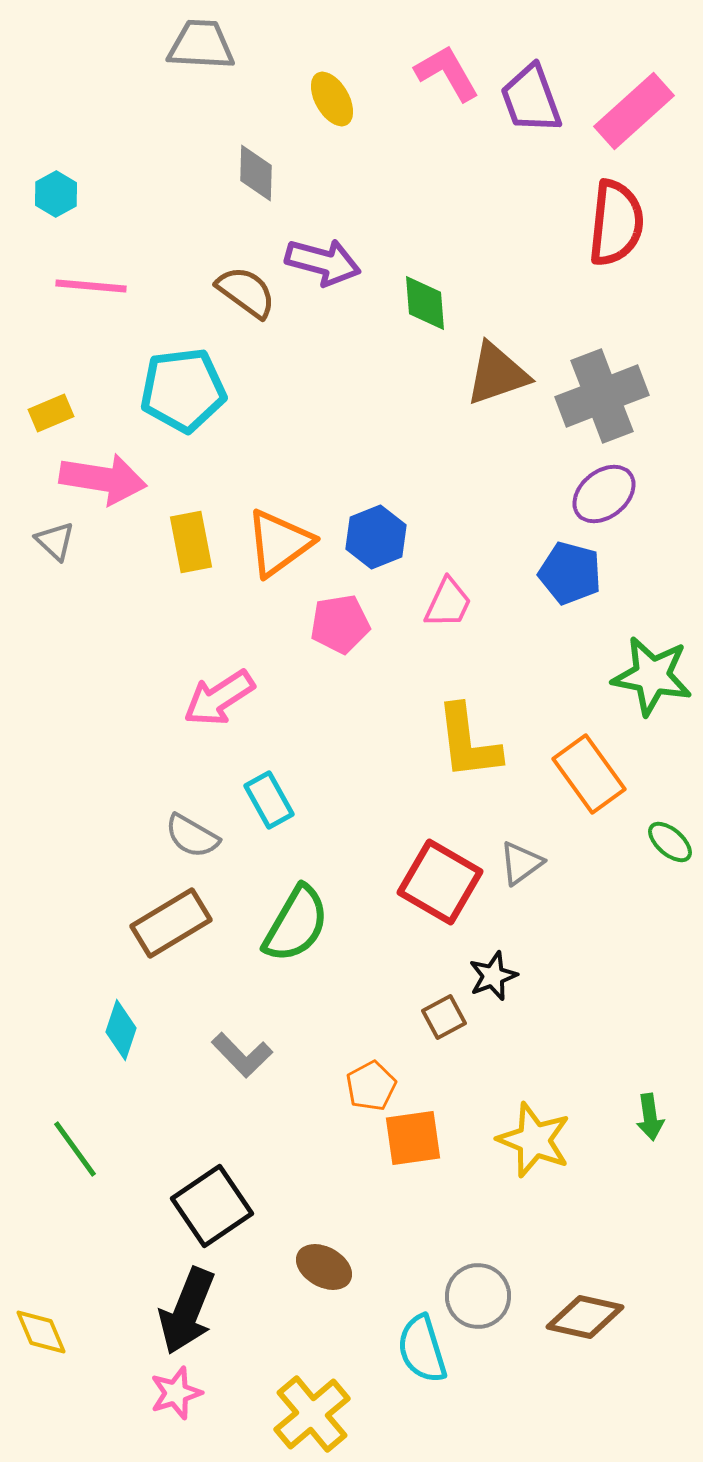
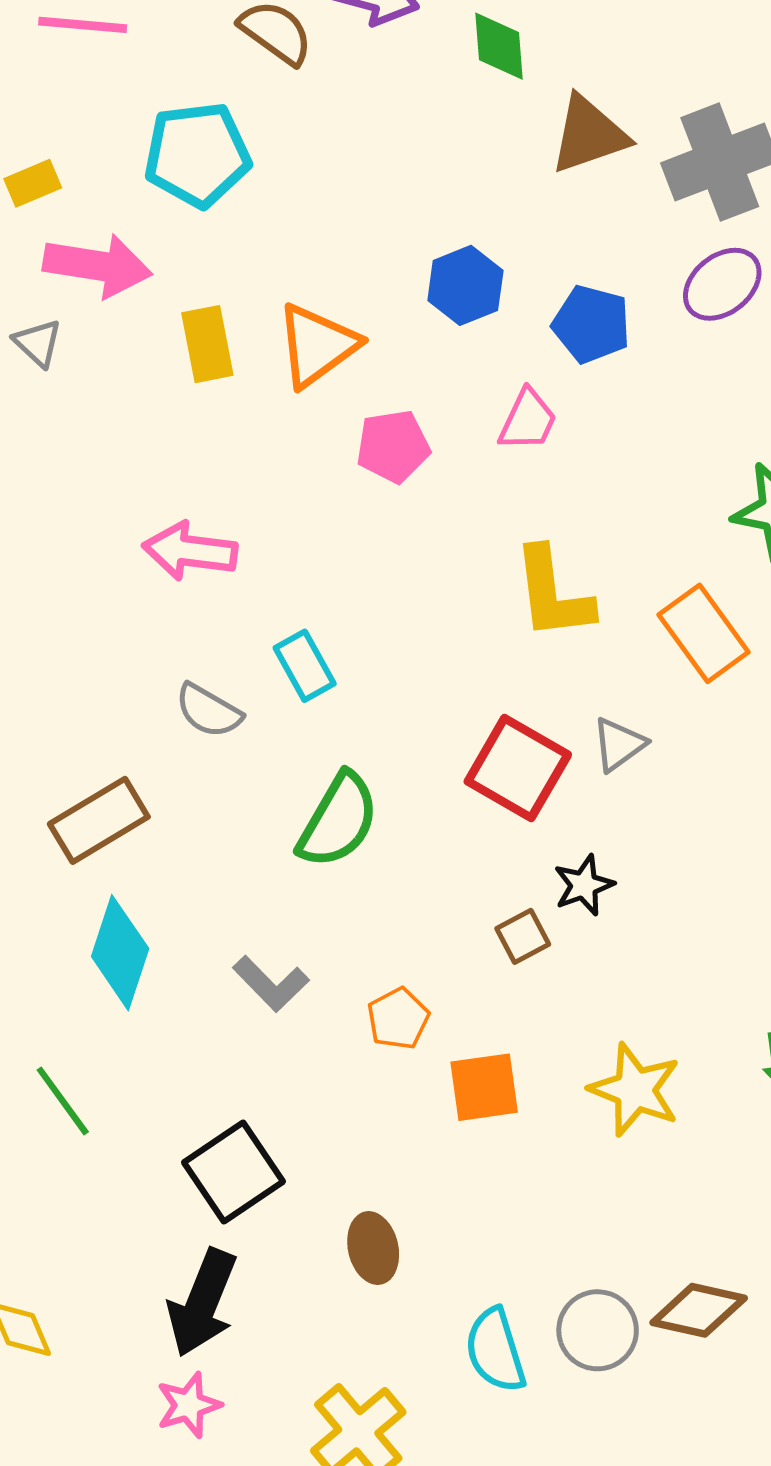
blue hexagon: (376, 537) -> (465, 285), moved
blue pentagon: (570, 573) -> (591, 324), moved
pink arrow: (219, 698) -> (190, 551), moved, turned 40
brown rectangle: (171, 923) -> (99, 820), moved
cyan diamond: (121, 1030) -> (120, 953), size x1.5
orange pentagon: (371, 1086) -> (398, 1019), moved
brown ellipse: (324, 1267) -> (373, 1248), turned 48
gray circle: (478, 1296) -> (598, 1330), moved

